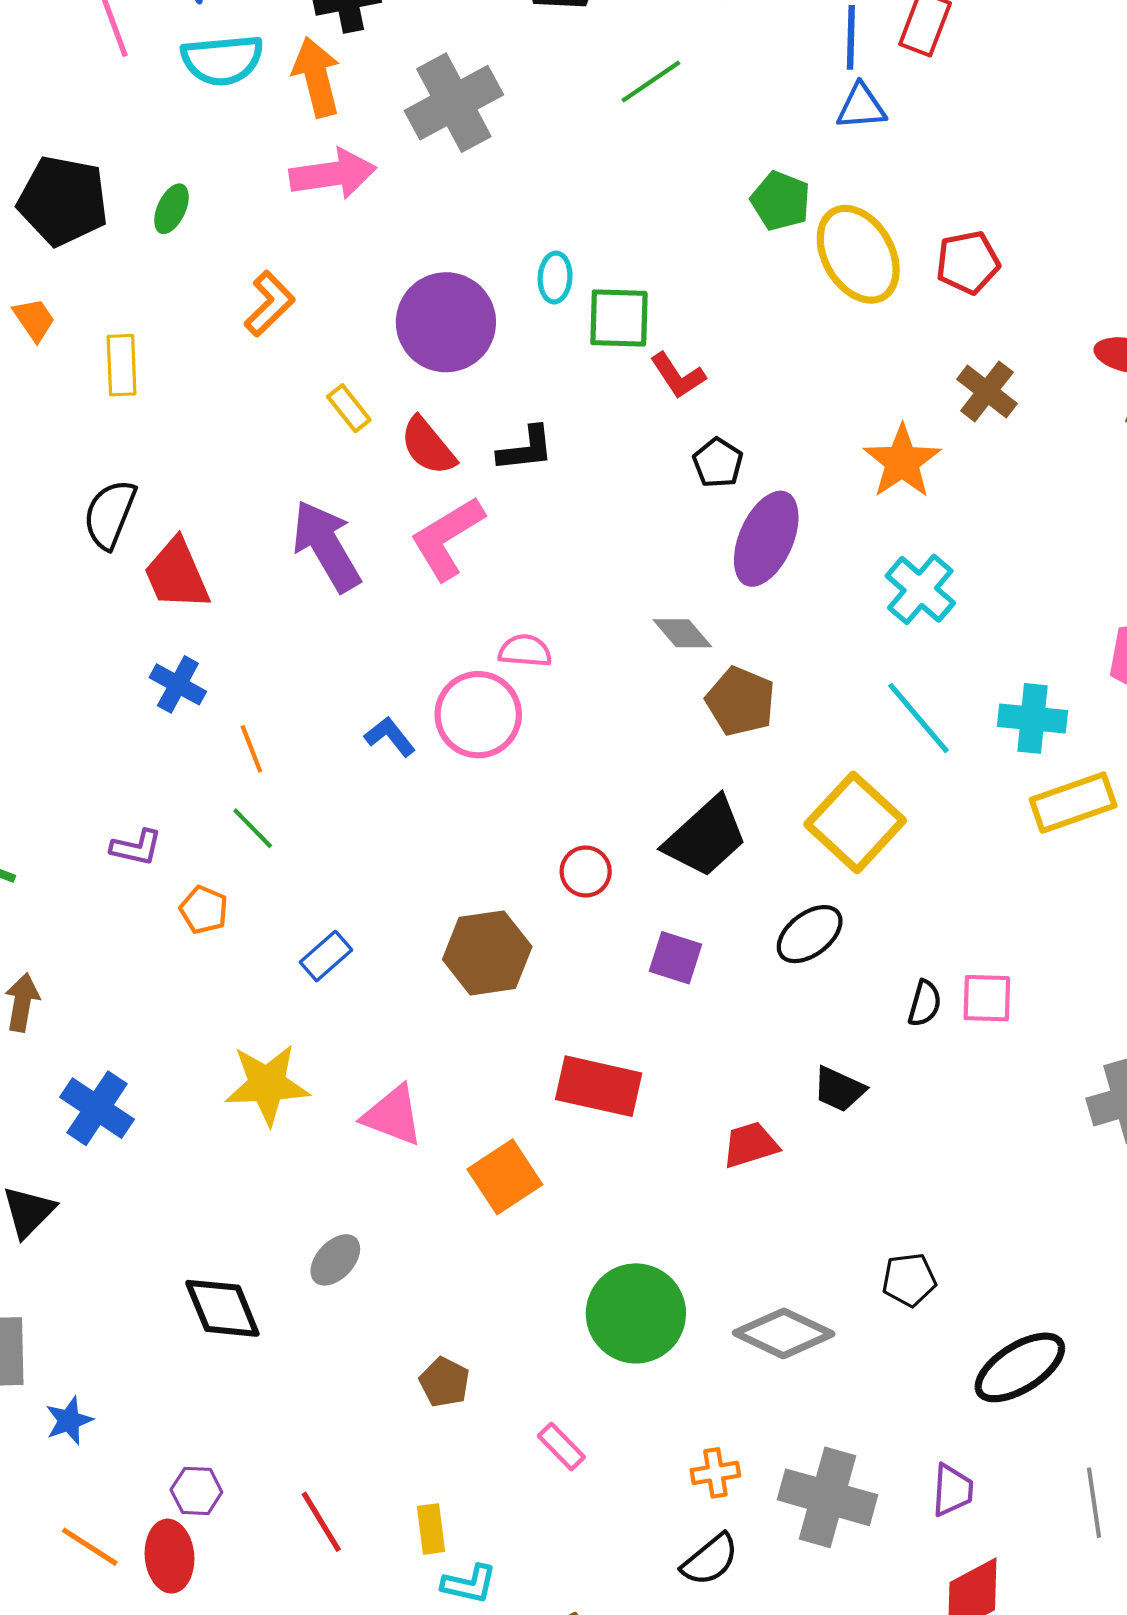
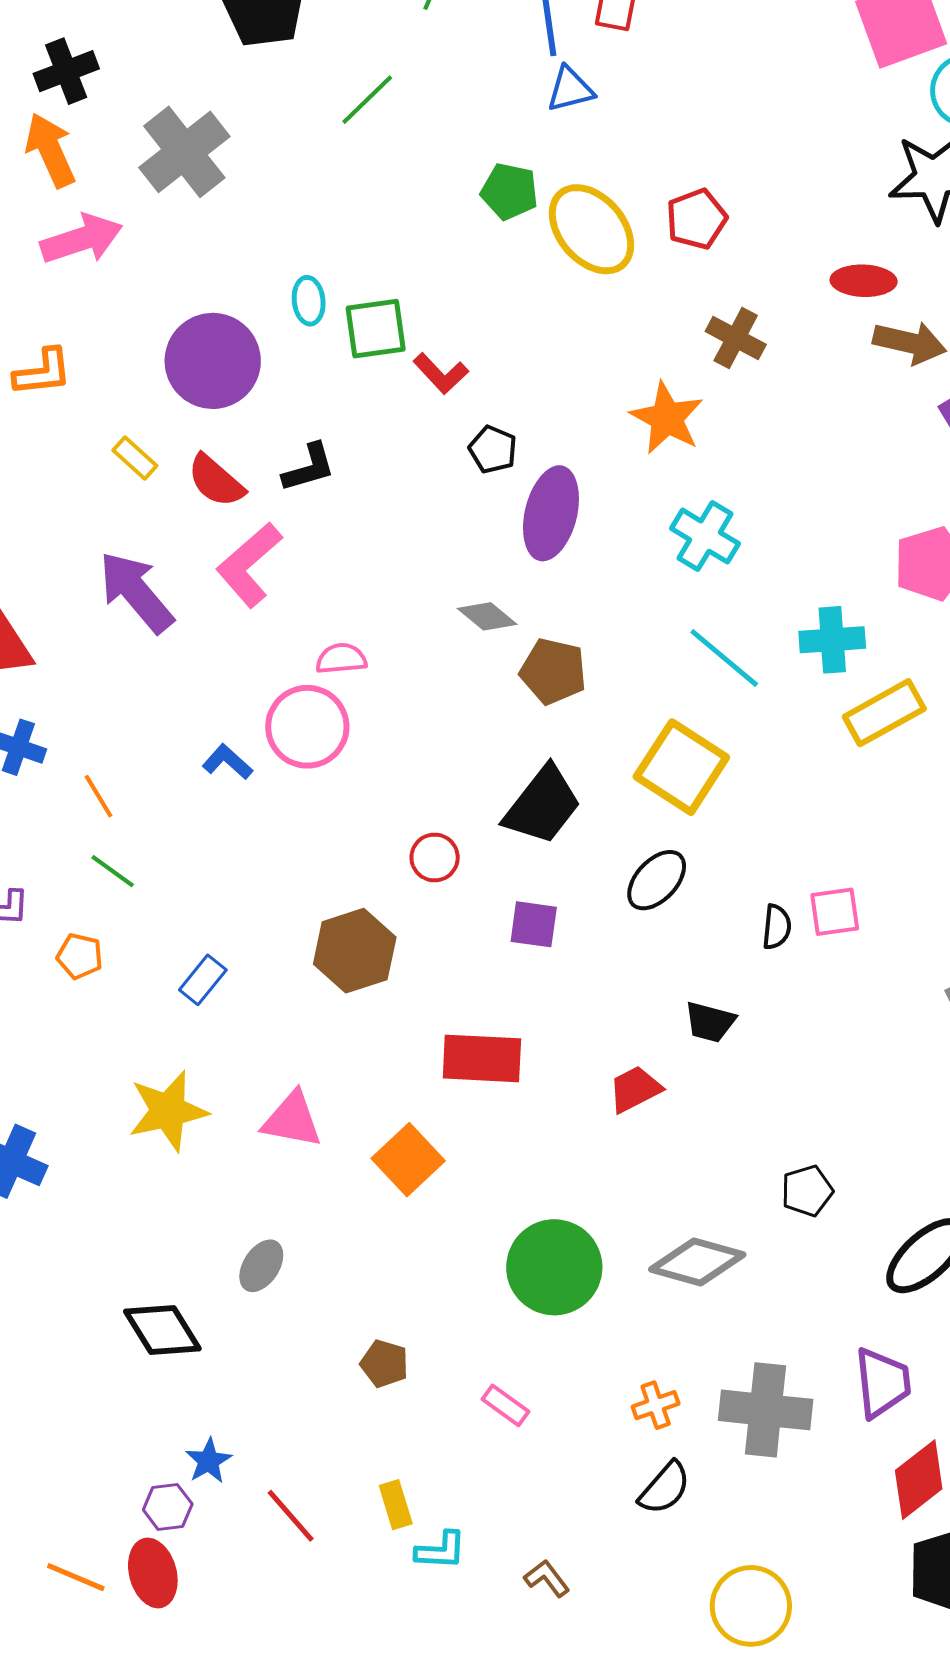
orange L-shape: (269, 304) -> (43, 372), turned 48
blue star: (69, 1421) -> (209, 1461), moved
purple trapezoid: (952, 1490) -> (882, 1383), size x1.4

